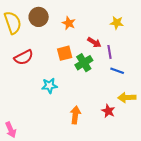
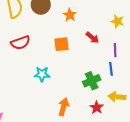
purple line: (110, 52) -> (115, 50), moved
green cross: (84, 63) -> (92, 81), moved
blue line: (117, 71) -> (111, 69), turned 56

